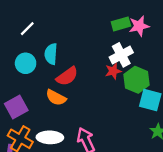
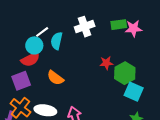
white line: (27, 29) -> (42, 32), moved
white cross: (121, 55) -> (85, 27), moved
red semicircle: (67, 76) -> (30, 59), moved

